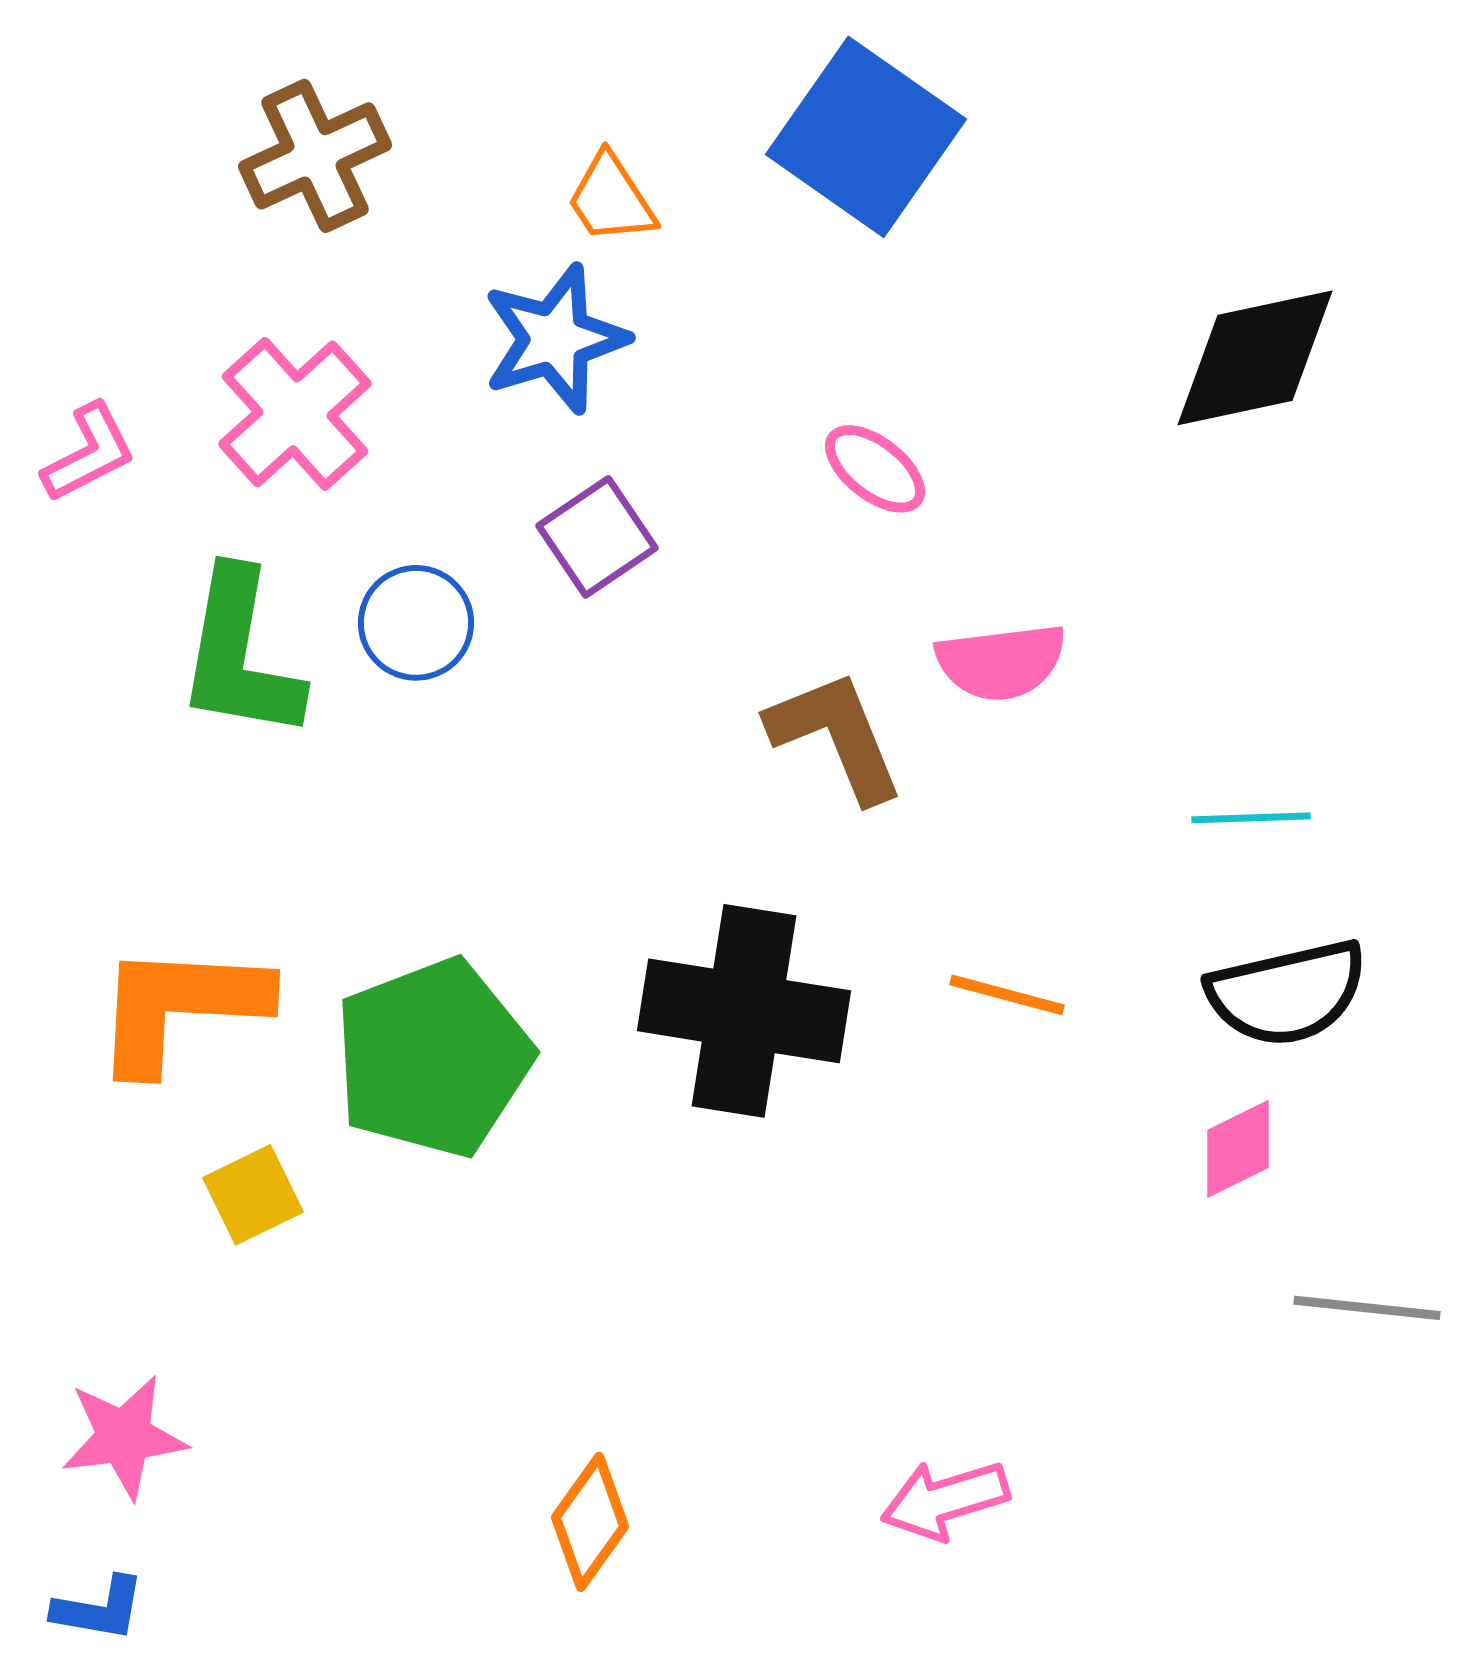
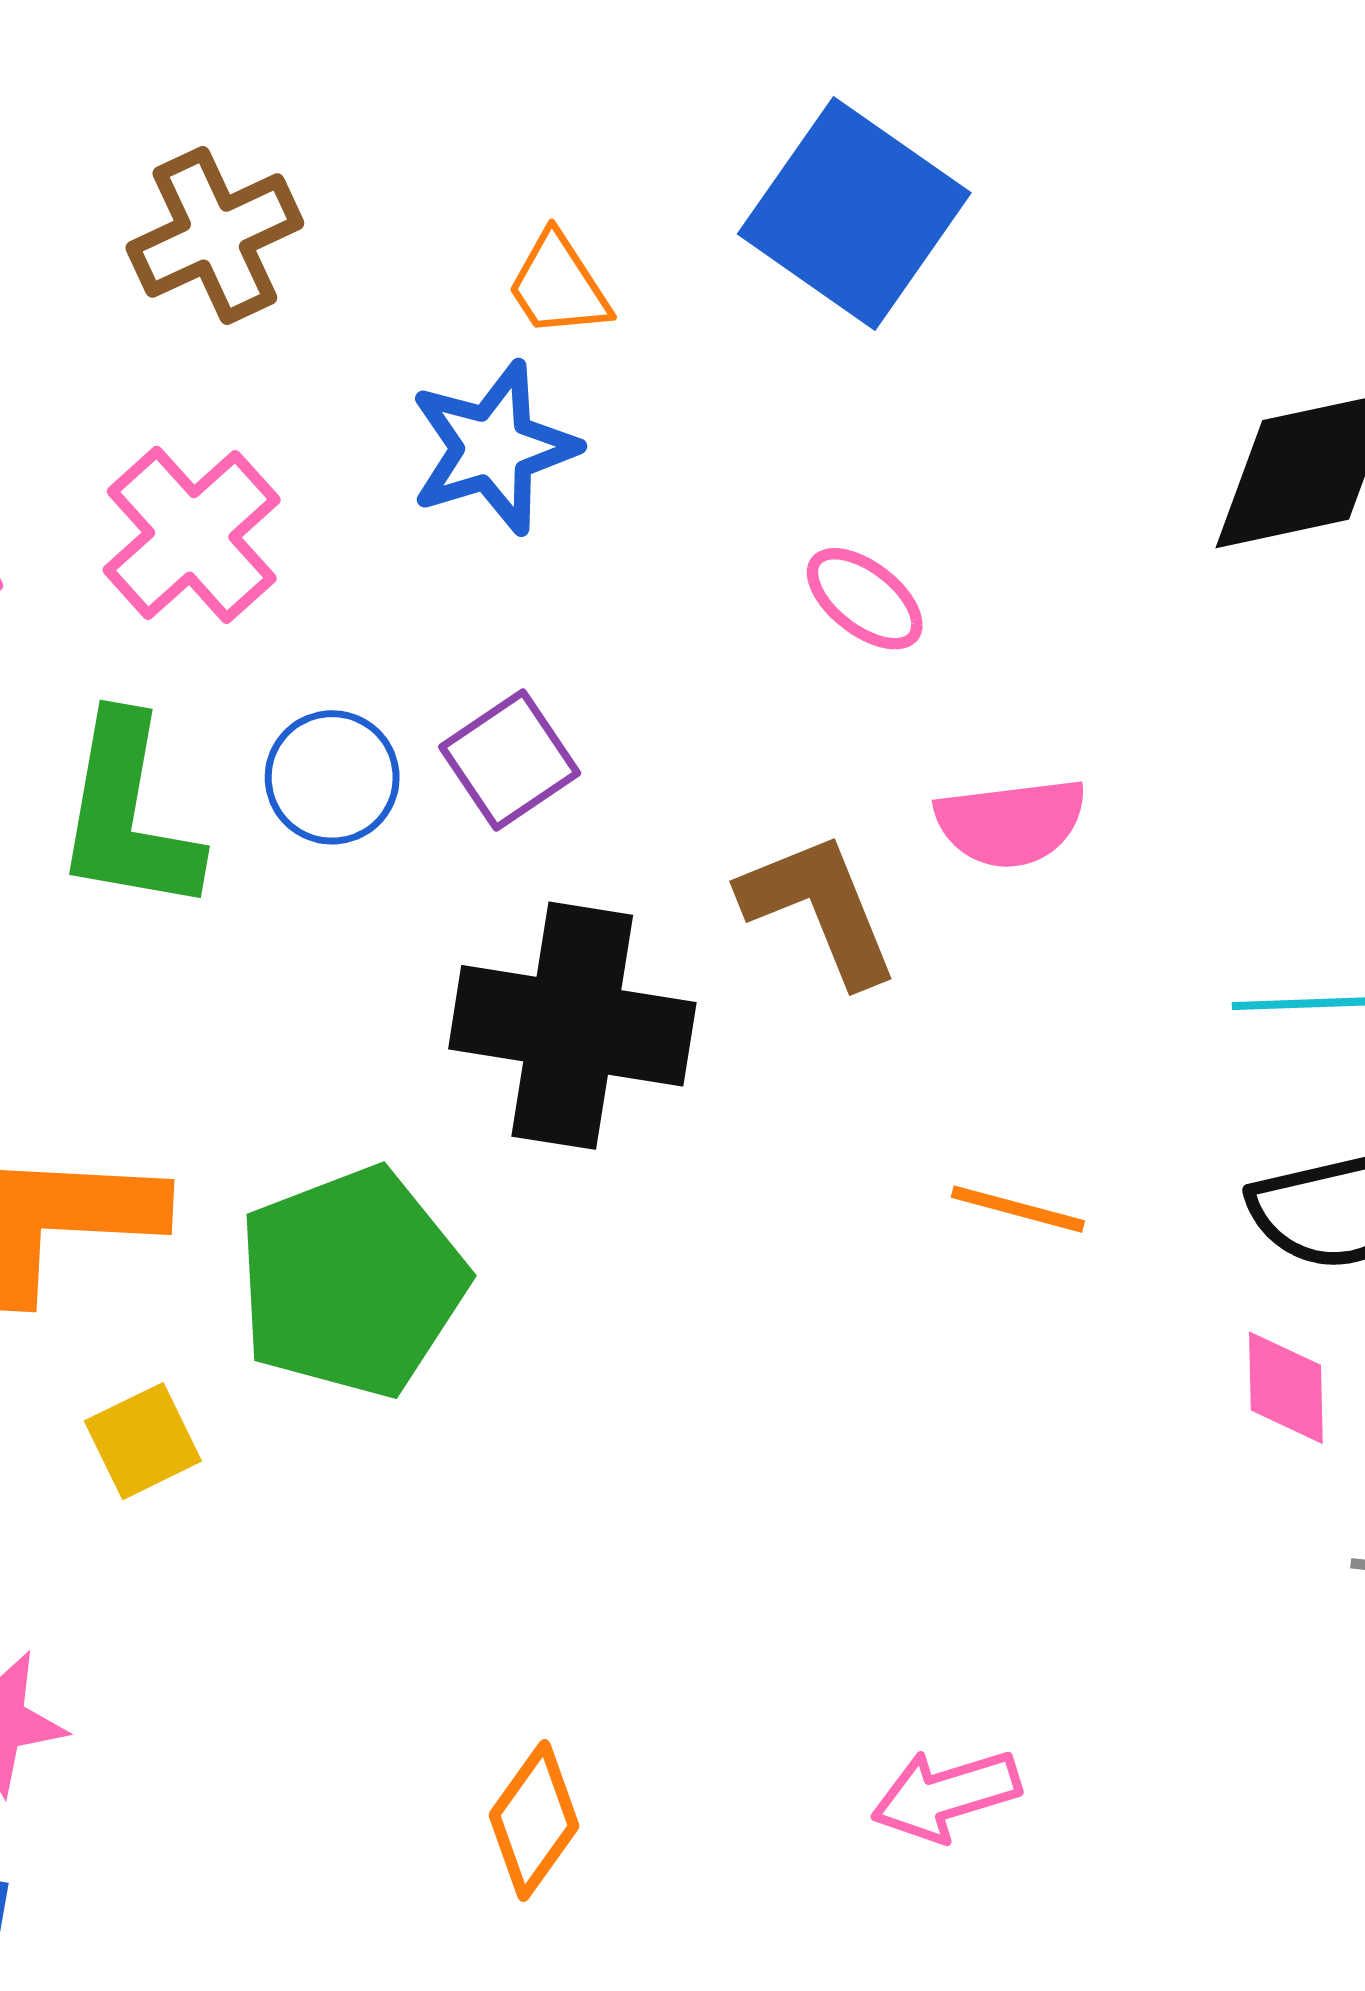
purple square: (597, 537) -> (510, 760), moved
black cross: (744, 1011) -> (572, 1026), moved
pink diamond: (1238, 1149) -> (1286, 1388), turned -65

